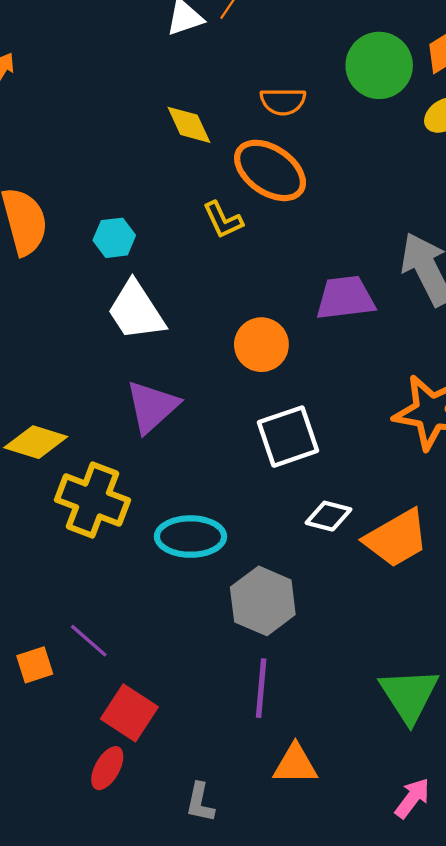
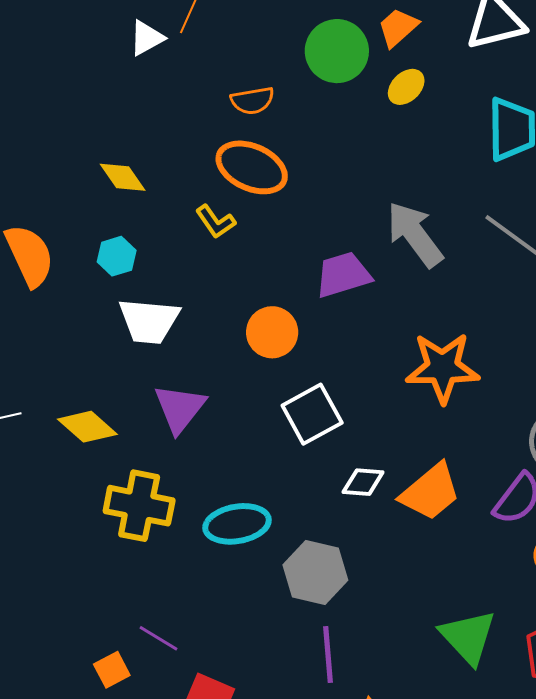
yellow diamond: (189, 125) -> (123, 177), moved
white trapezoid: (136, 311) -> (149, 321), turned -42
yellow diamond: (36, 442) -> (87, 427), moved, turned 34

